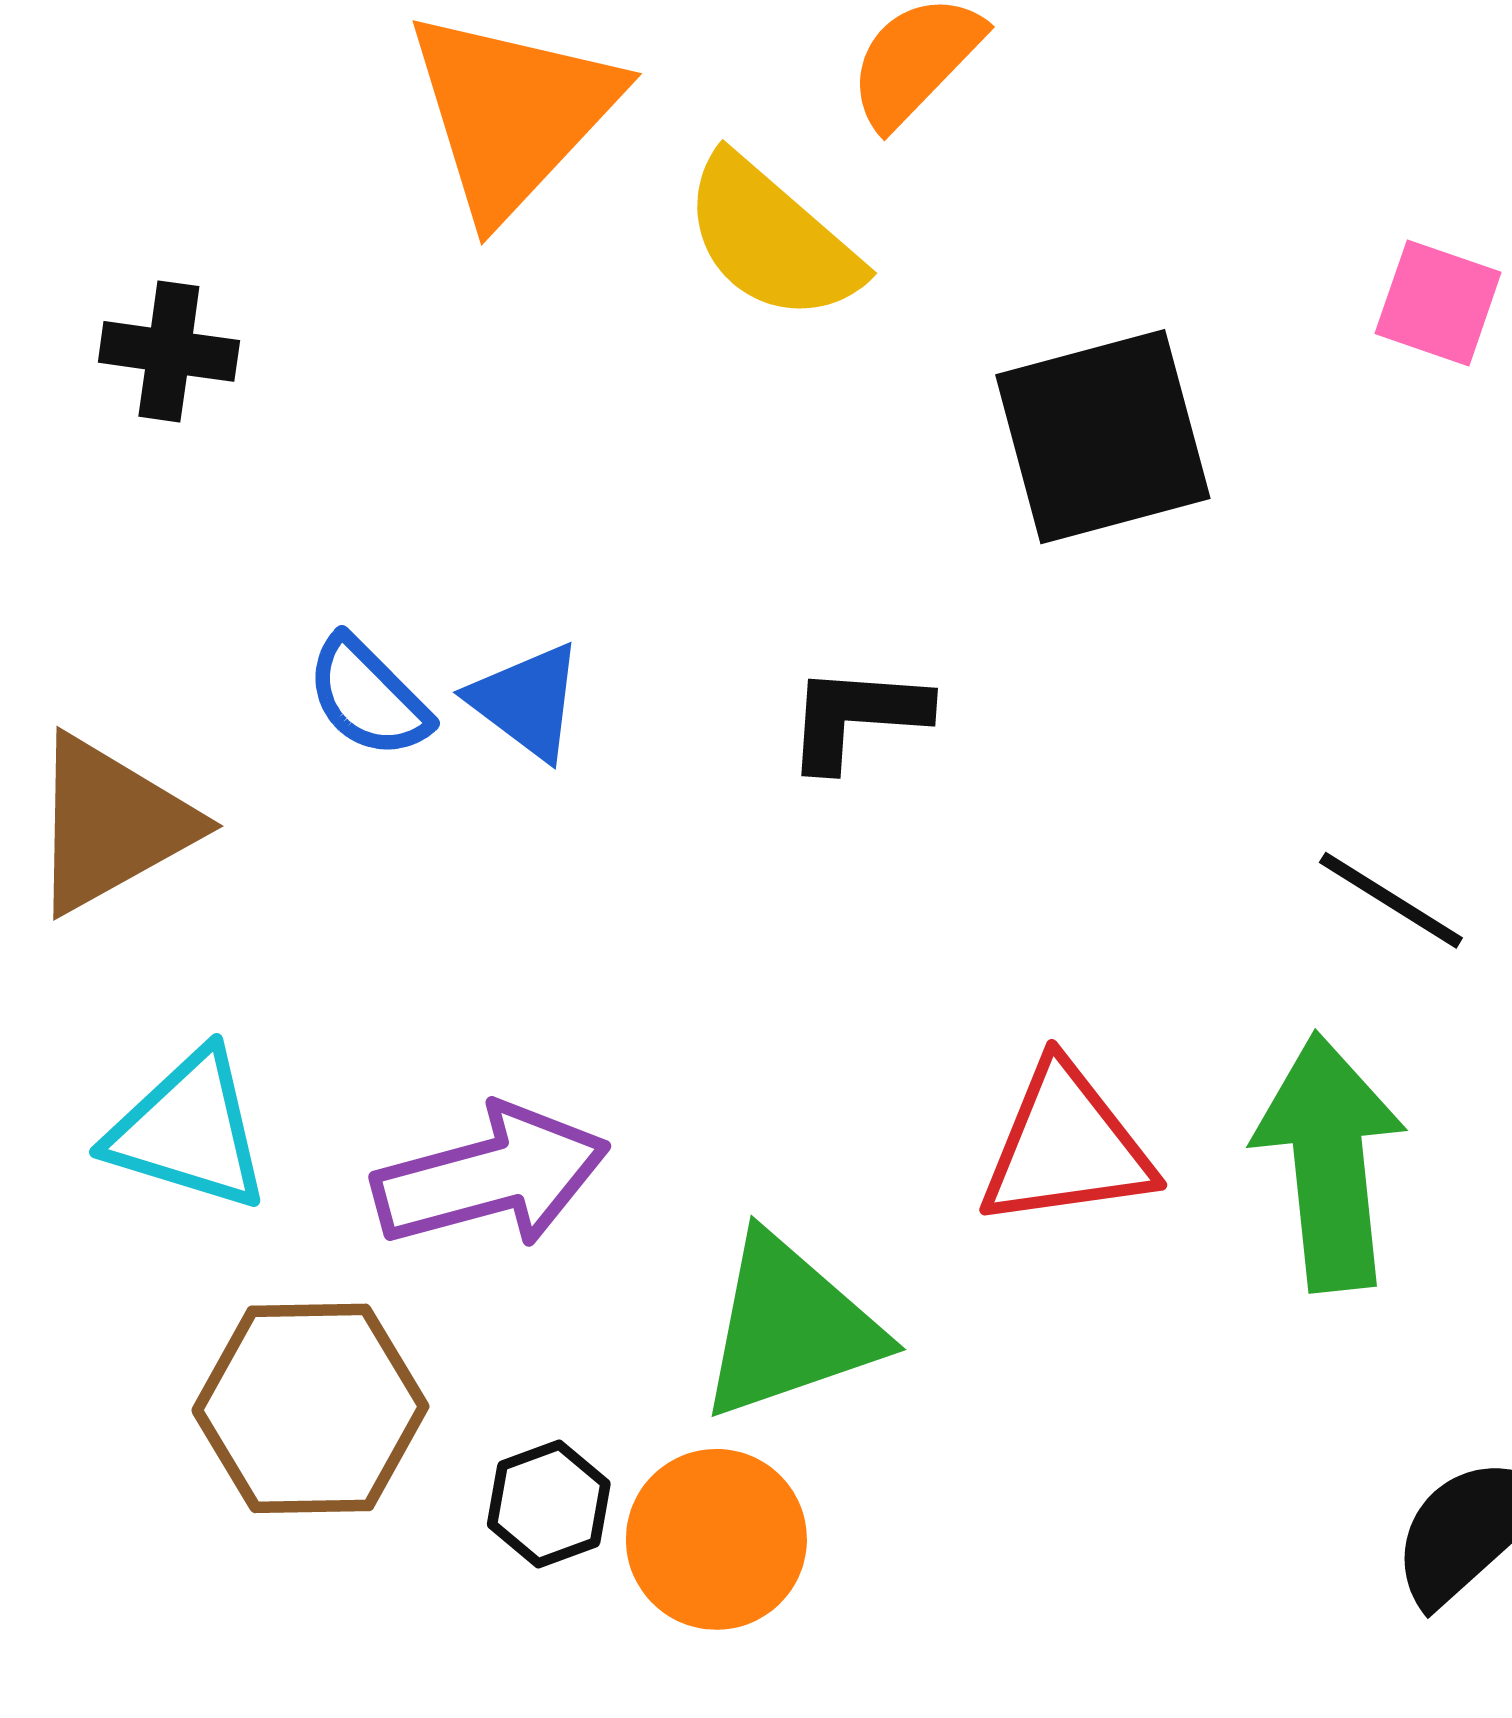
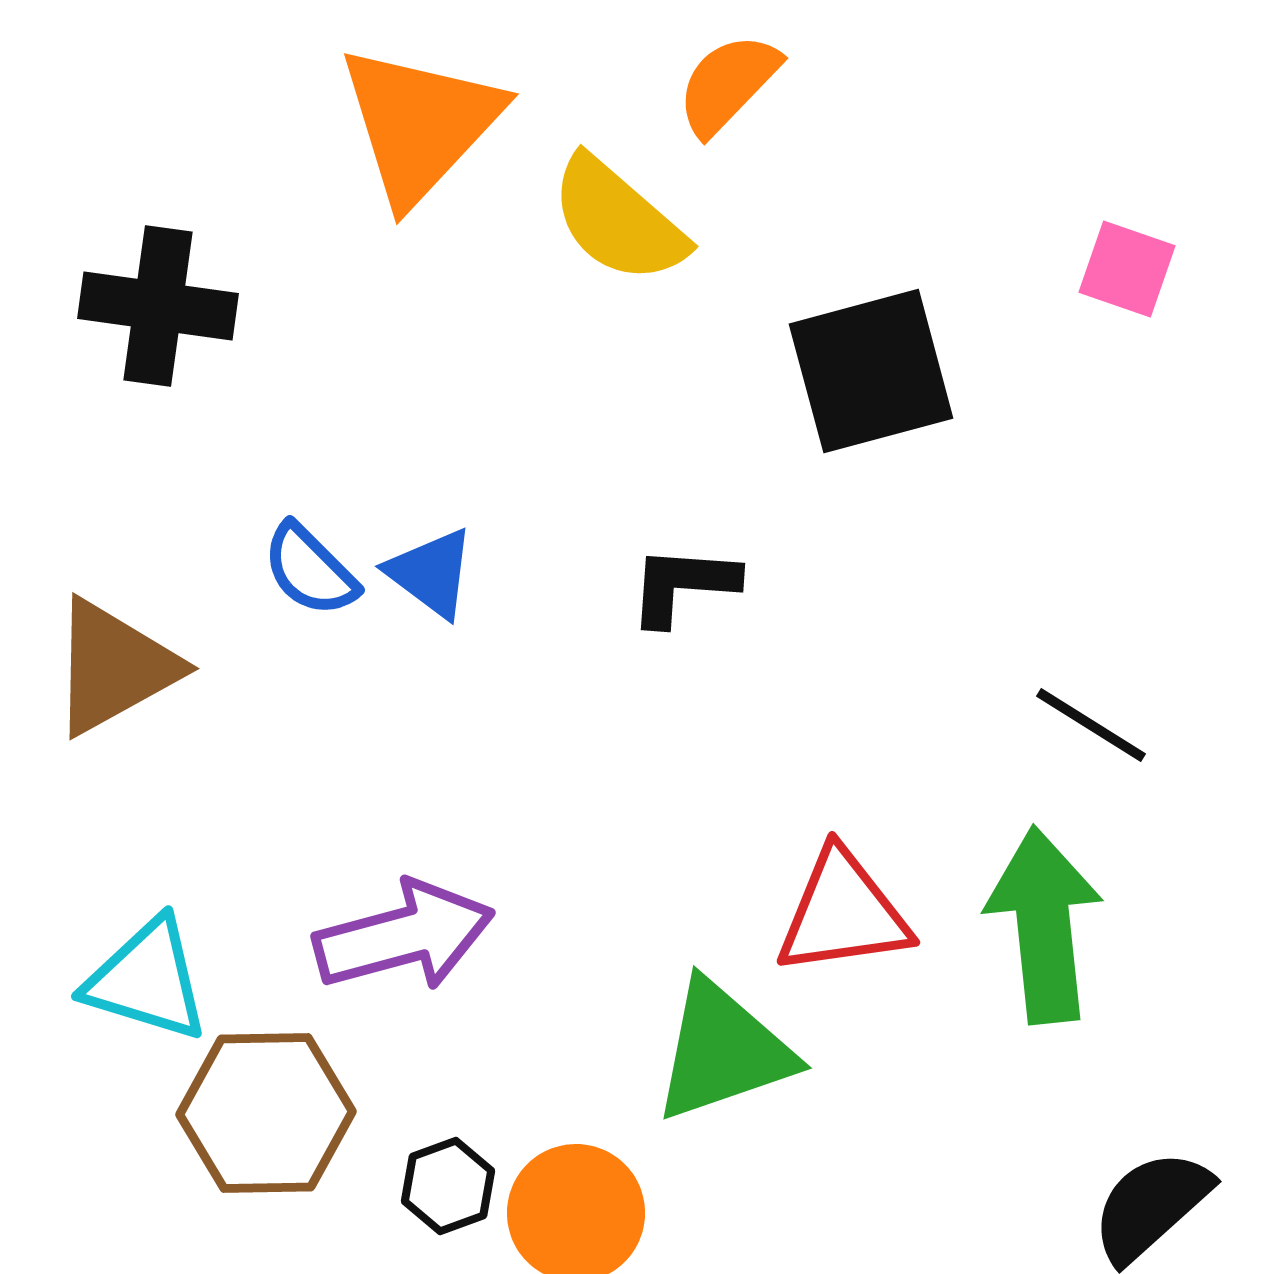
black cross: (169, 351) -> (158, 306), size x1.5
cyan triangle: (189, 1131) -> (147, 980), moved
green triangle: (790, 1327) -> (723, 1051), moved

